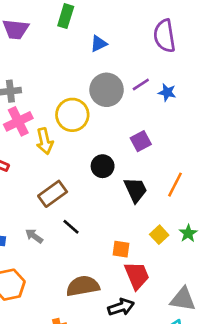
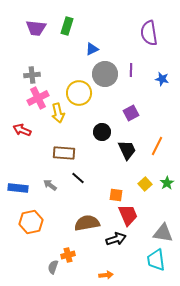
green rectangle: (66, 16) -> (67, 26), moved
blue triangle: (99, 44) -> (92, 49), moved
purple line: (141, 85) -> (131, 70), turned -56
blue star: (167, 92) -> (162, 79), moved
brown rectangle: (53, 194) -> (64, 153), turned 40

